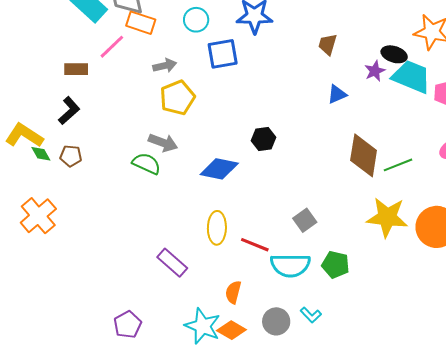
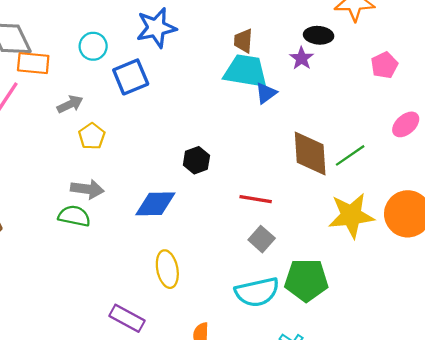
cyan trapezoid: (411, 77) -> (246, 71), moved
yellow pentagon: (177, 98) -> (92, 136), size x0.7
red line: (255, 245) -> (256, 199), moved
green pentagon: (336, 265) -> (306, 280), size x1.4

